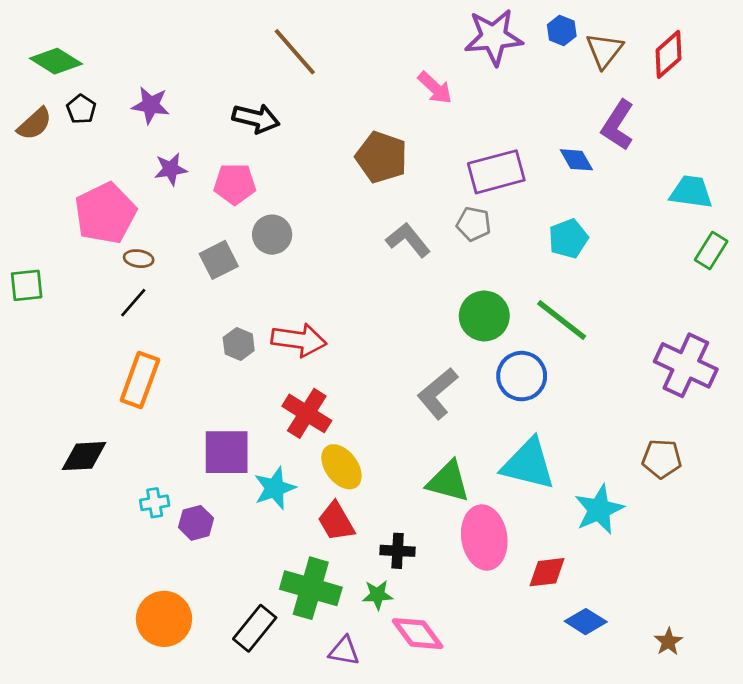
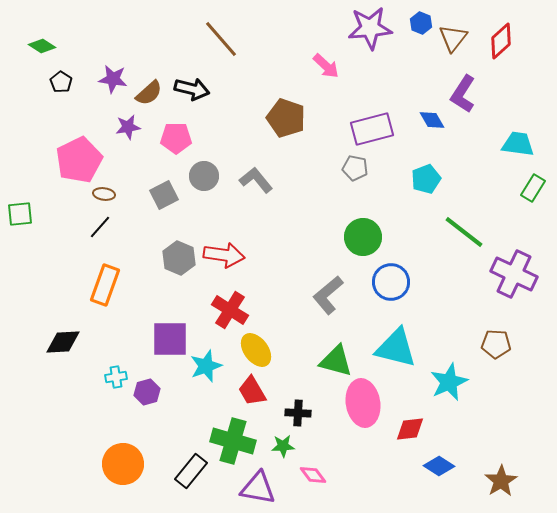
green diamond: (56, 61) -> (42, 46), size x0.7
brown semicircle: (35, 124) -> (149, 93), moved
gray L-shape: (408, 240) -> (256, 180), moved
green line: (562, 320) -> (464, 232), moved
gray hexagon: (239, 344) -> (179, 258), size x1.4
pink diamond: (418, 634) -> (313, 475), size x0.7
brown star: (668, 642) -> (501, 481), size x1.5
purple triangle: (344, 651) -> (258, 488), size x1.5

